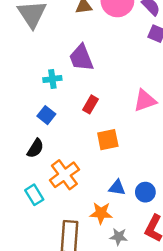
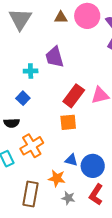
red rectangle: (91, 104) -> (74, 96), moved, size x1.6
black semicircle: (35, 148) -> (12, 123), turned 49
blue circle: (145, 192) -> (93, 166), size x1.5

